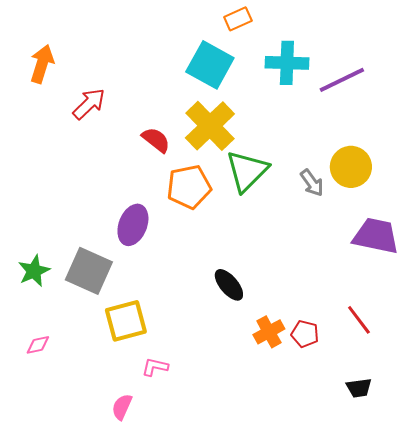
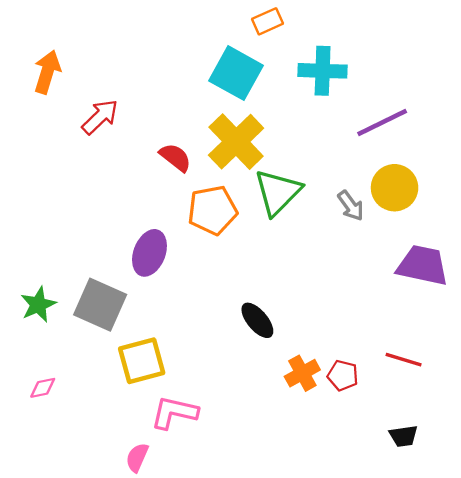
purple line: (342, 80) -> (382, 123), moved
red line: (359, 320) -> (404, 360), turned -36
pink L-shape: (155, 367) -> (174, 413), size x1.6

